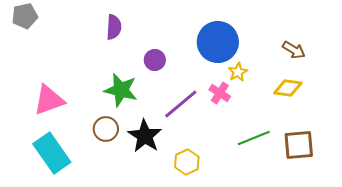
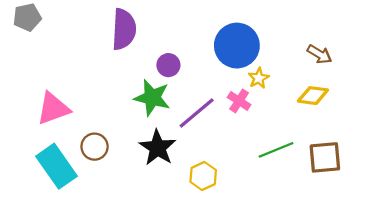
purple semicircle: (114, 27) -> (124, 29), size x1.5
green star: (121, 90) -> (152, 98), moved
brown circle: (106, 129) -> (95, 147), moved

